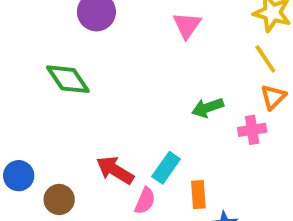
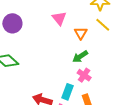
orange triangle: (273, 97) -> (81, 33), moved
pink cross: (252, 130) -> (84, 75), moved, turned -32

